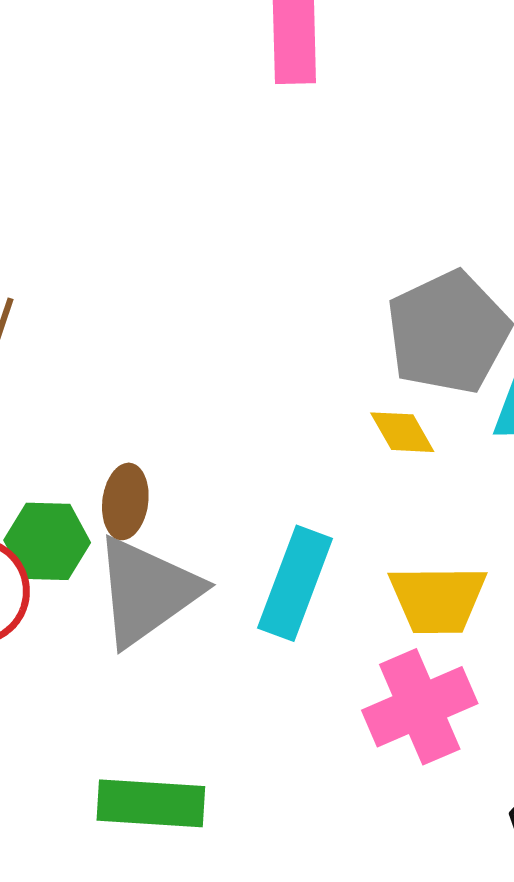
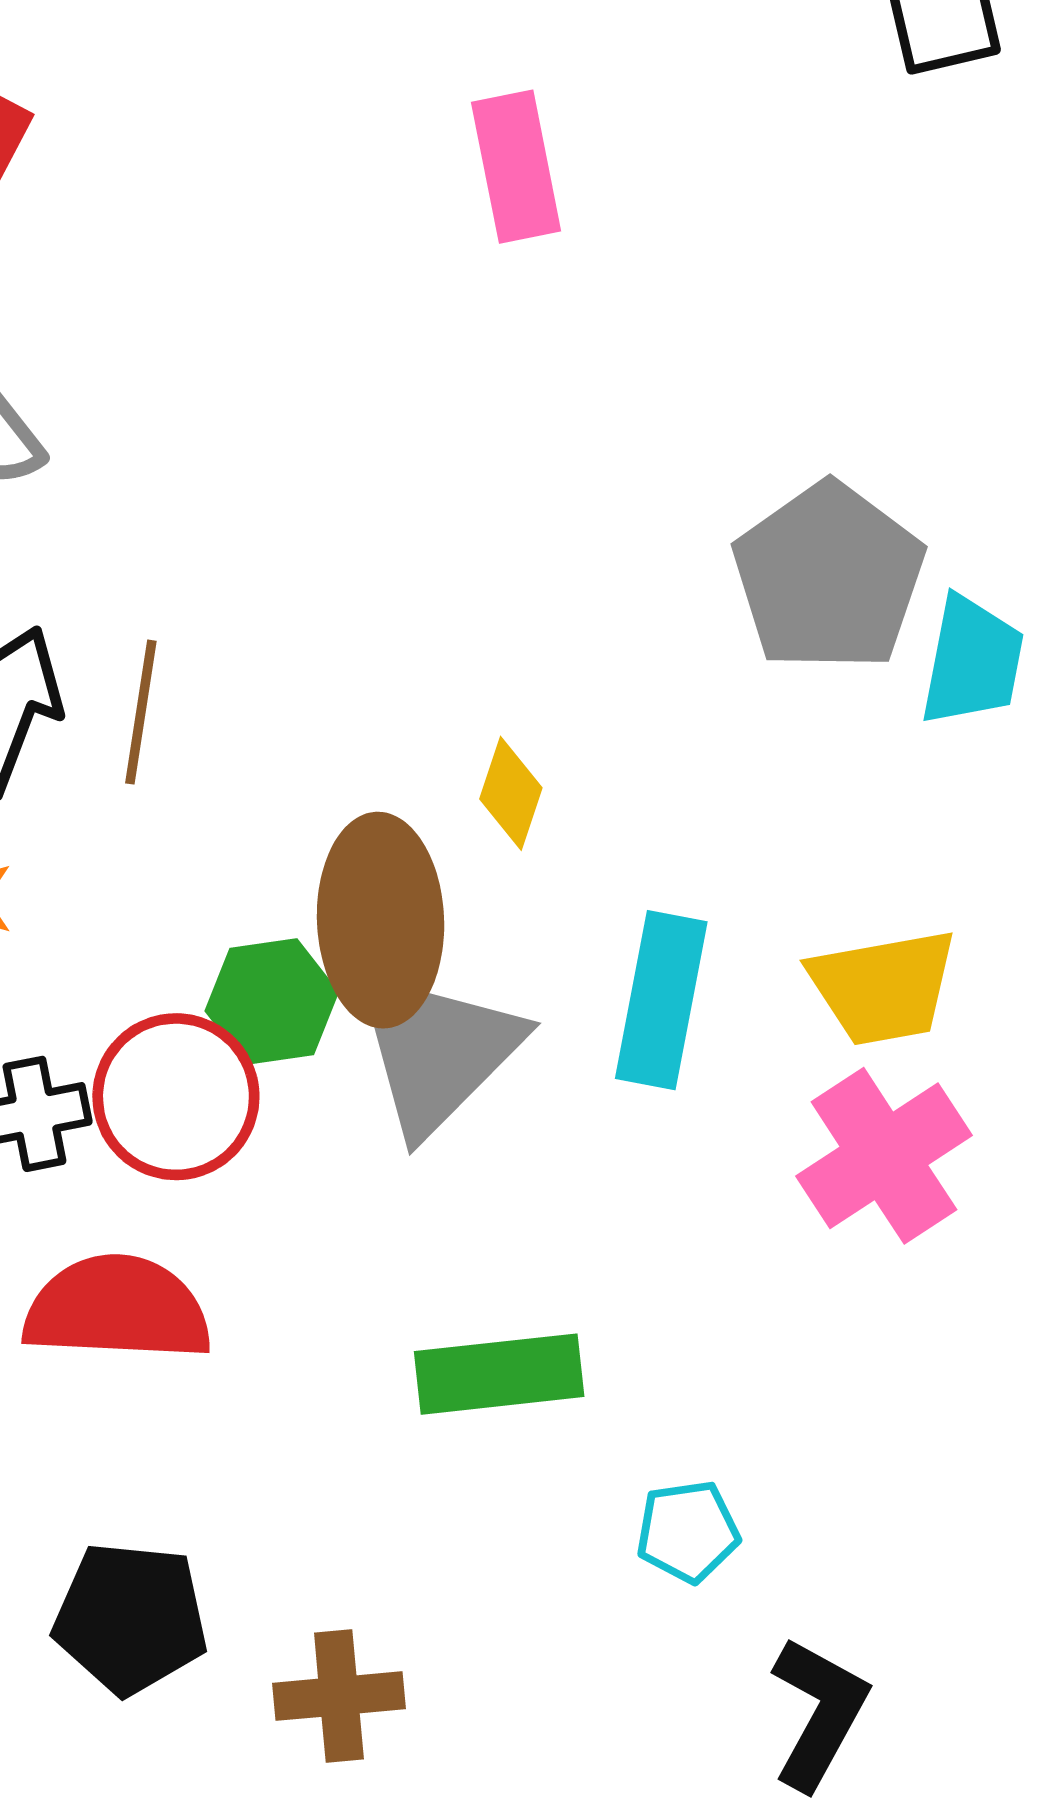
yellow diamond: (402, 432) -> (511, 793), moved, turned 58
brown ellipse: (125, 501) -> (381, 920), size x1.8

